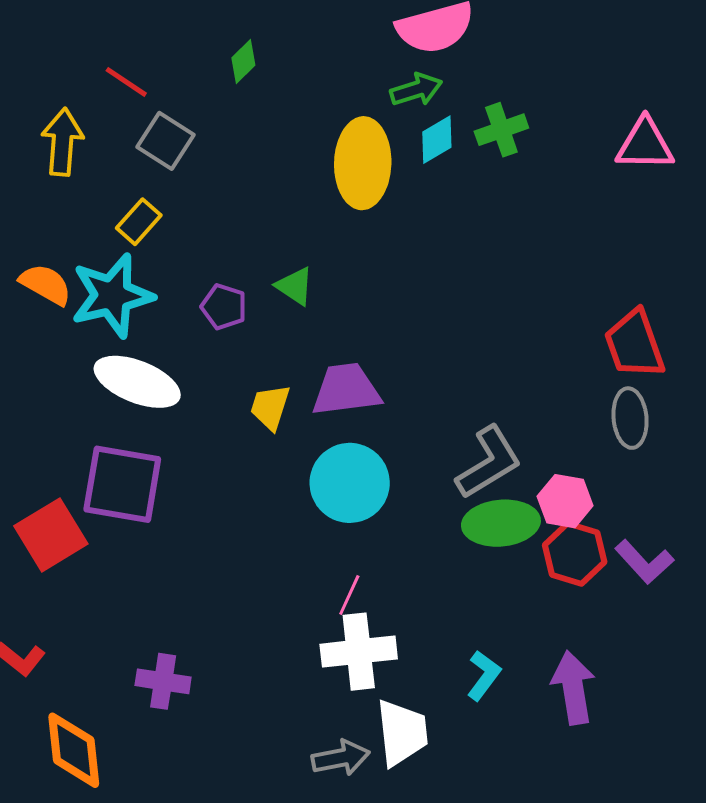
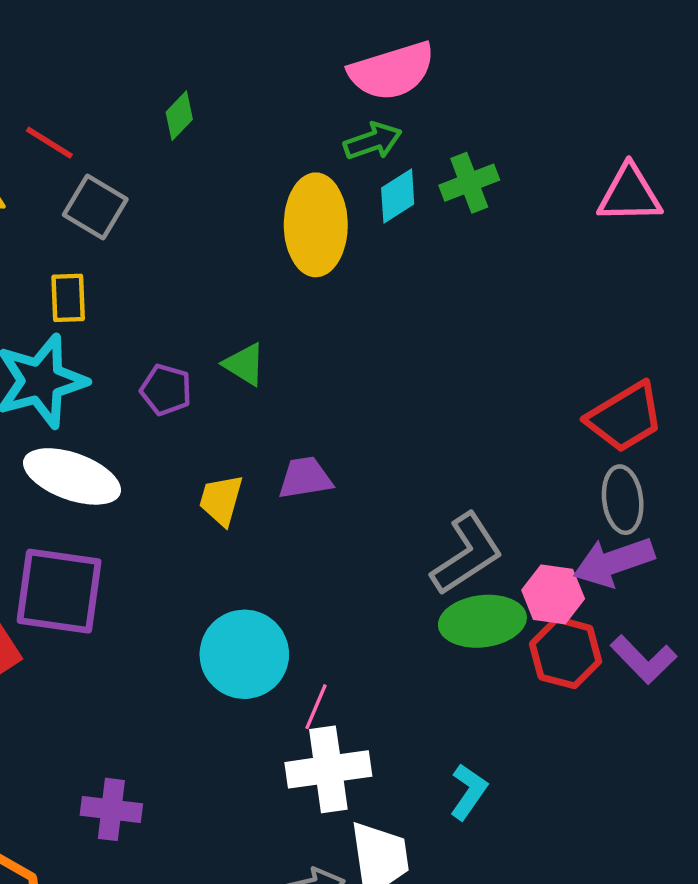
yellow rectangle: (139, 222) -> (68, 298), turned -42
red trapezoid: (634, 344) -> (625, 417), turned -100
purple trapezoid: (346, 390) -> (305, 478), size x0.7
cyan circle: (350, 483) -> (244, 654), moved
purple arrow: (573, 688) -> (614, 562), moved, turned -98

